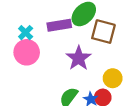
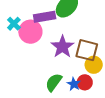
brown square: (103, 32) -> (87, 50), moved
pink circle: (27, 52) -> (30, 32), moved

